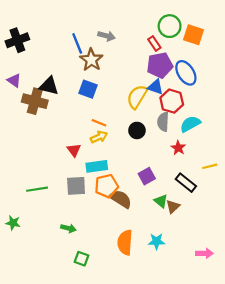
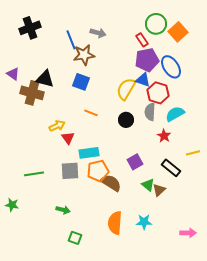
orange square: (193, 35) -> (178, 32), turned 30
black cross: (17, 40) -> (30, 28), moved
brown star: (91, 60) -> (84, 55), turned 30
yellow arrow: (99, 137) -> (57, 126), moved

